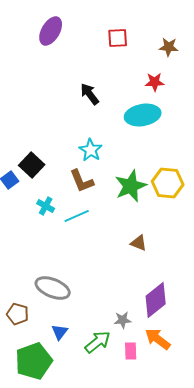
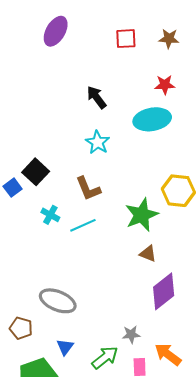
brown star: (169, 47) -> (169, 39), moved
cyan star: (91, 150) -> (98, 142), moved
green star: (131, 186) -> (142, 215), moved
purple diamond: (156, 300) -> (164, 291), moved

